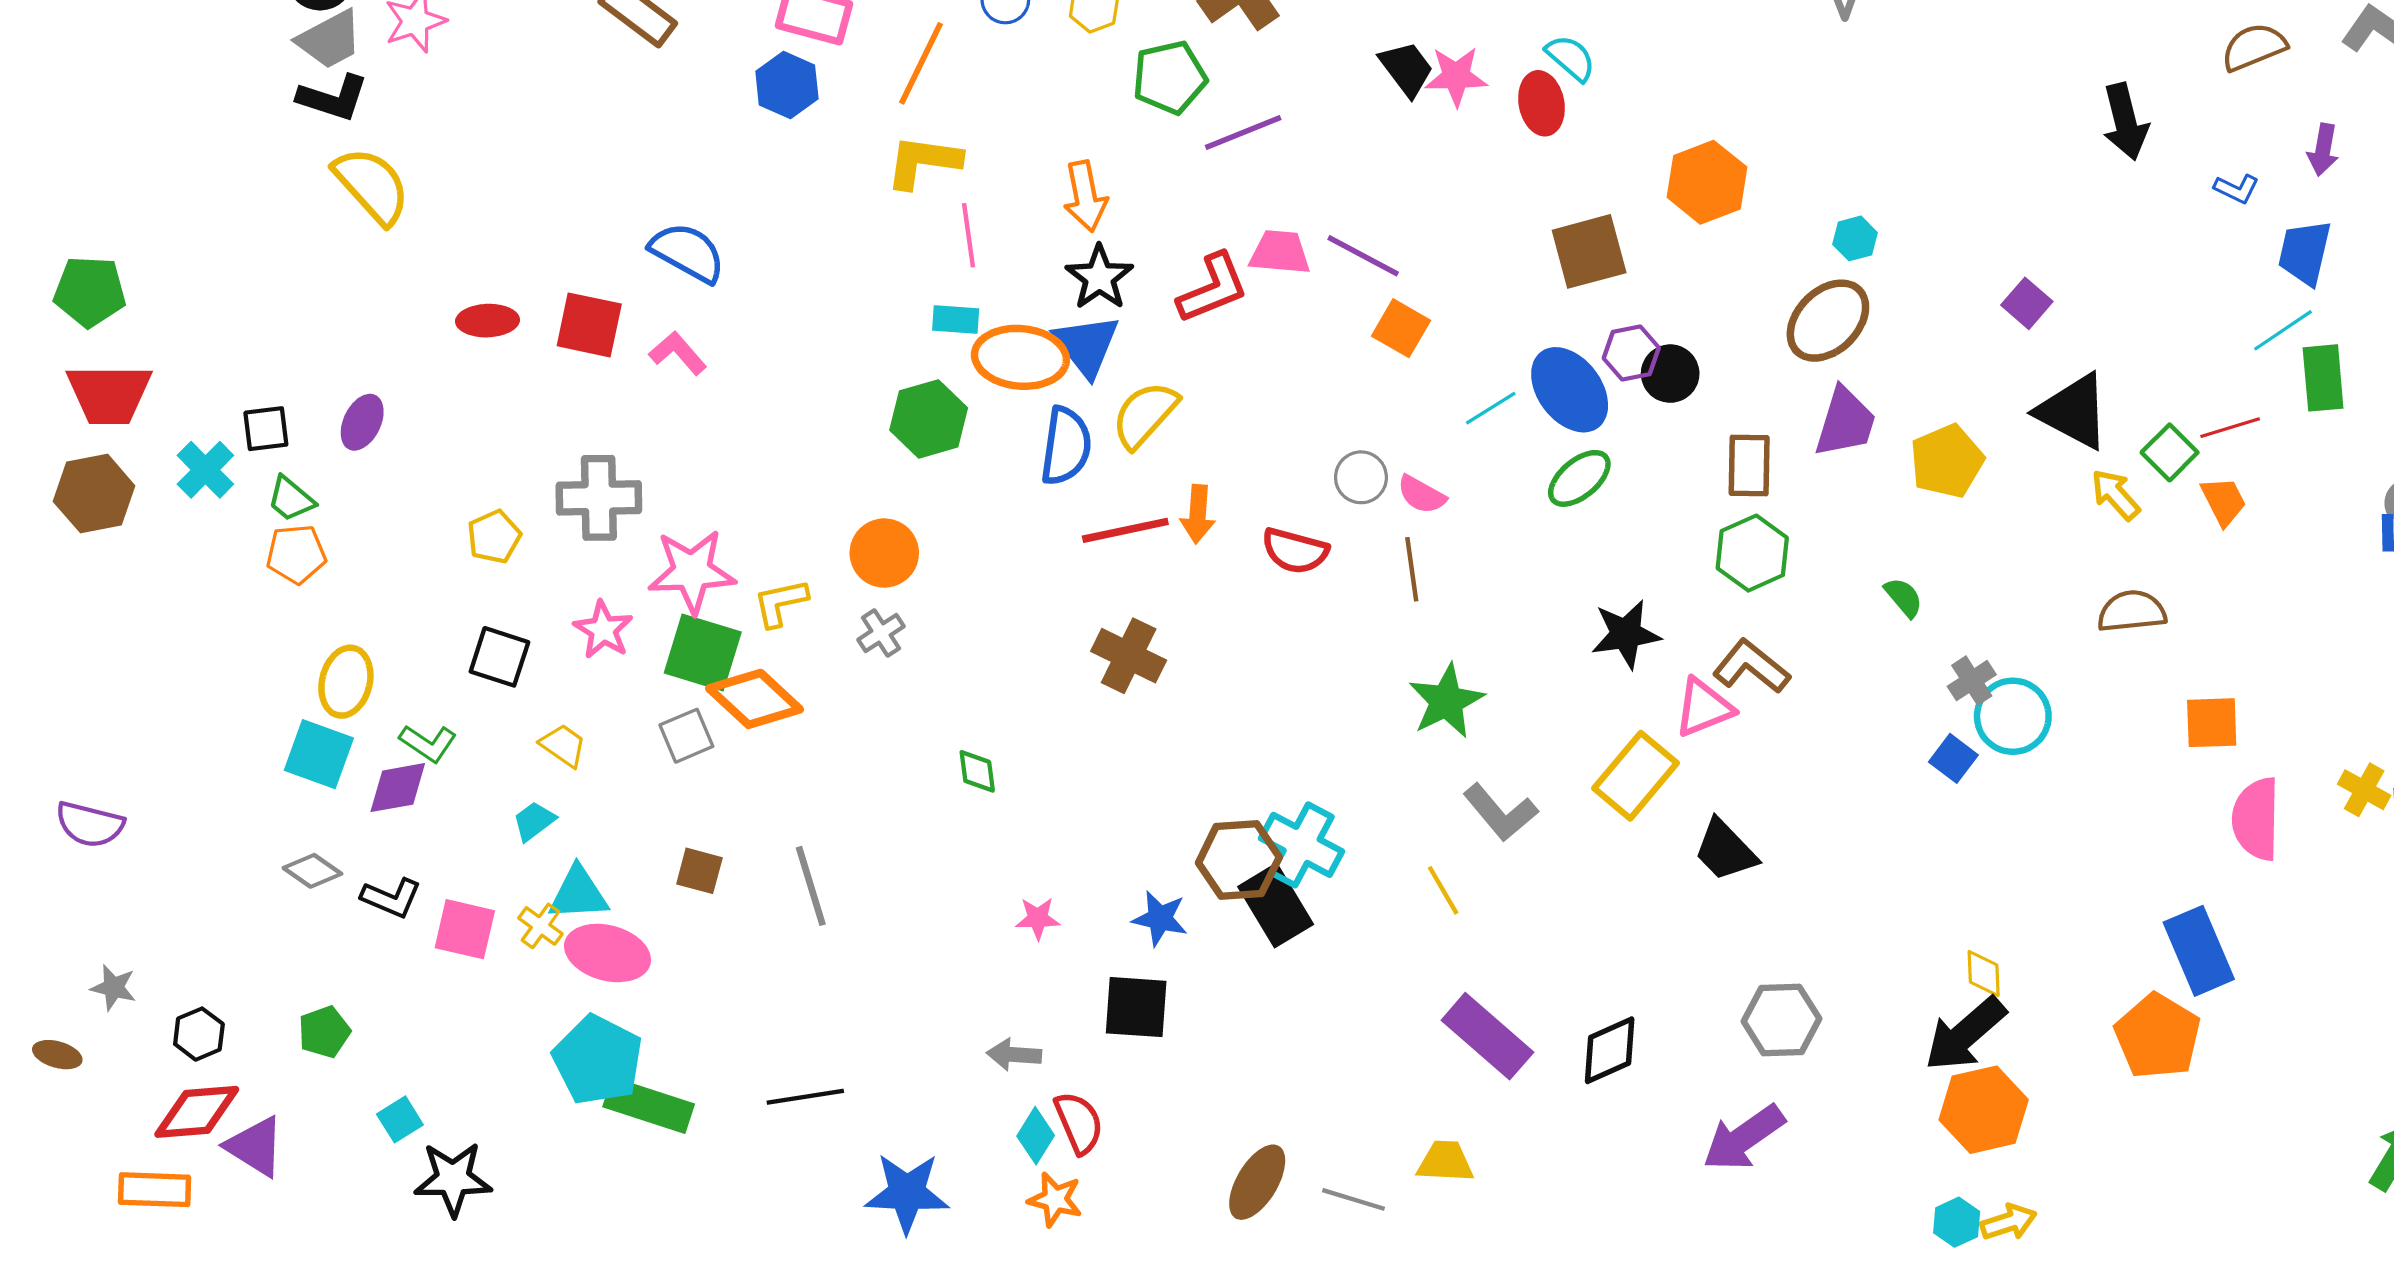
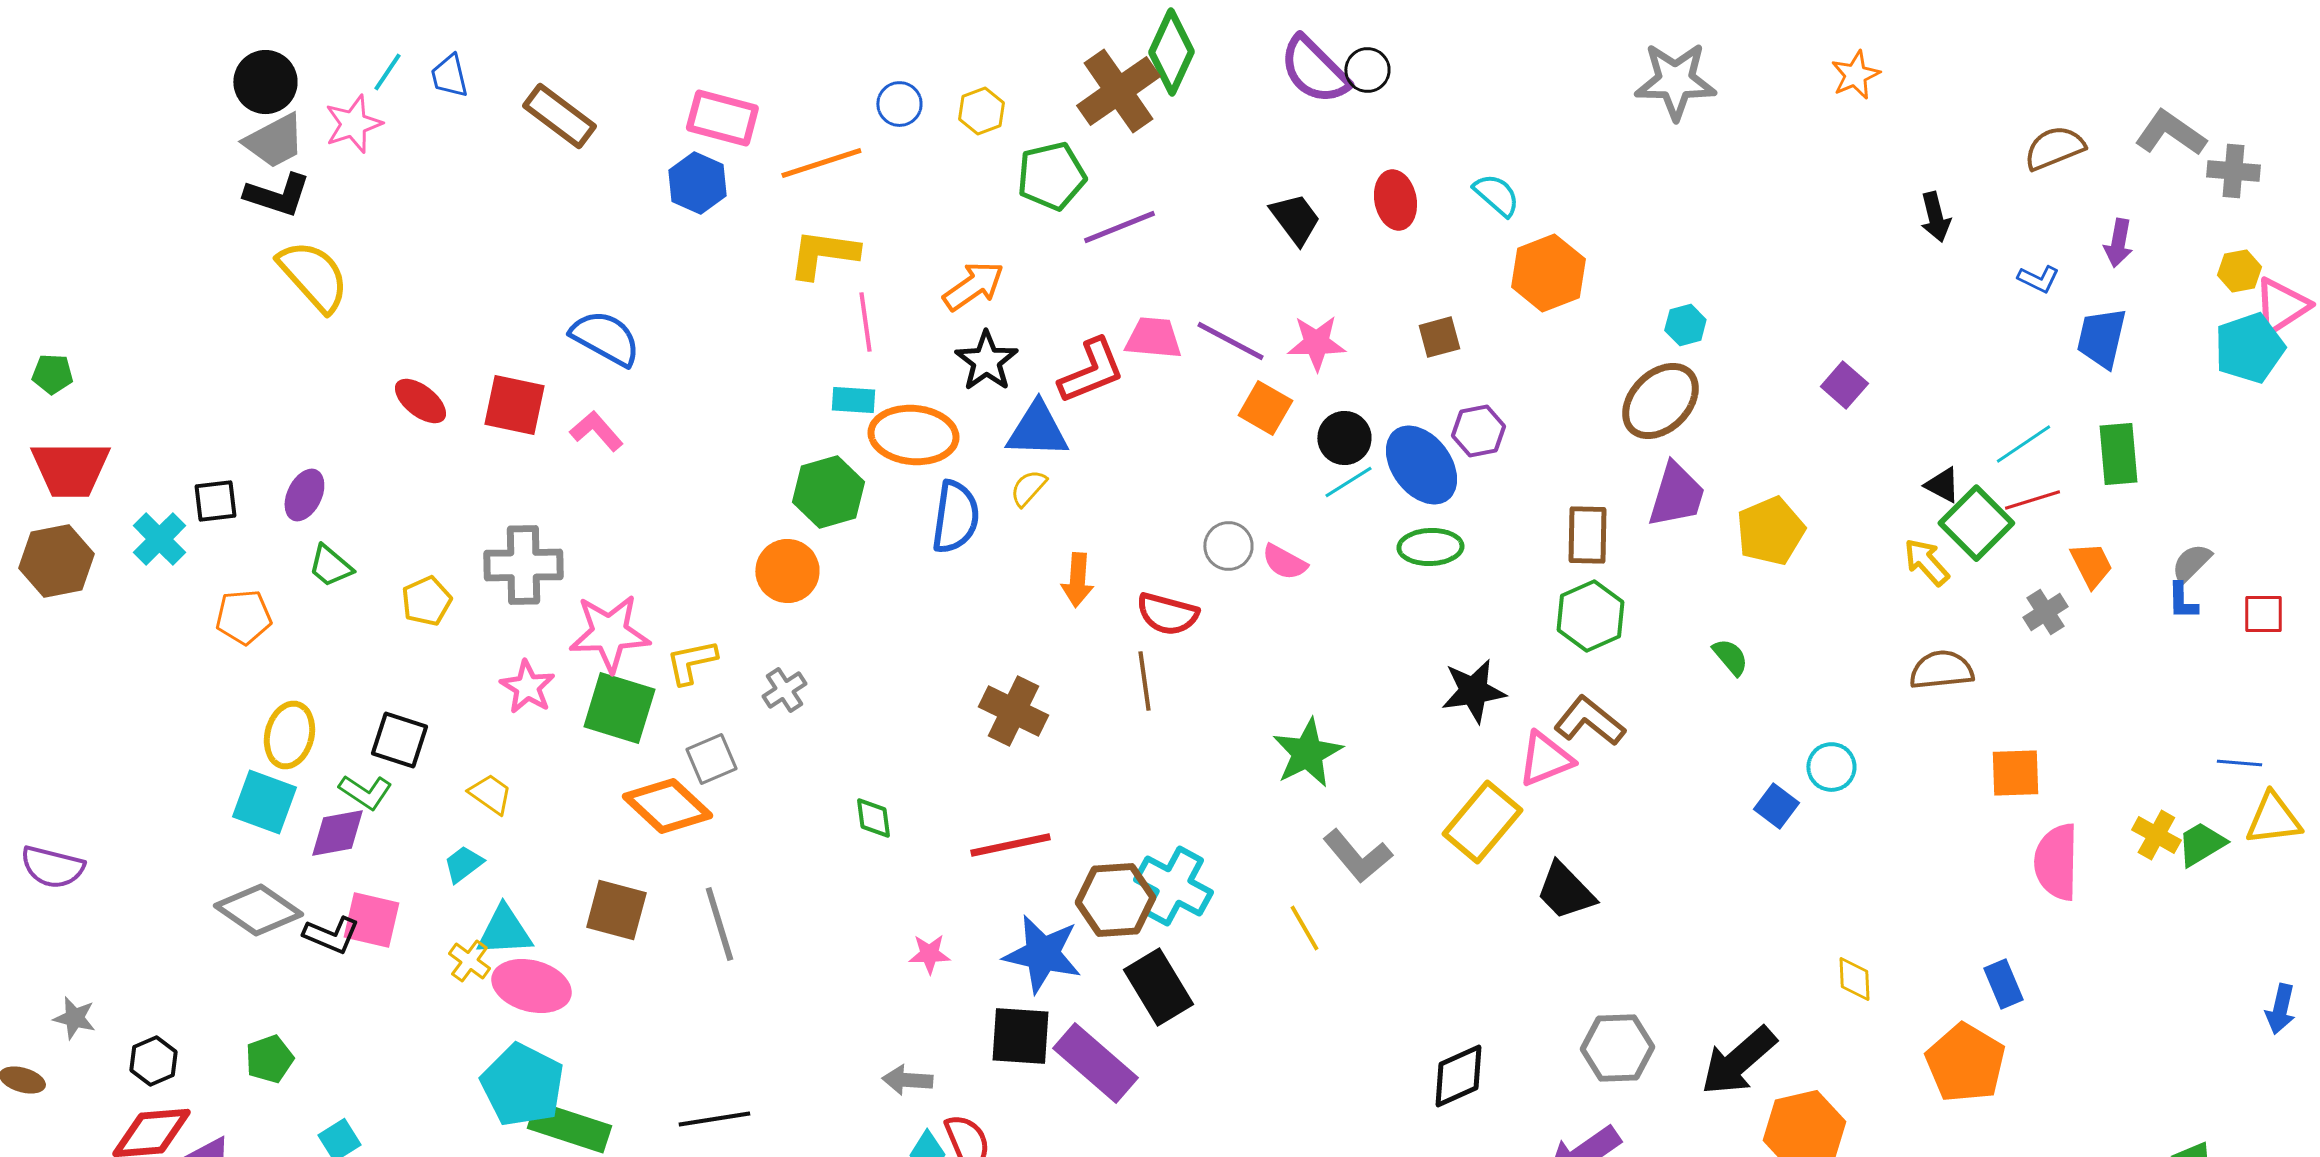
cyan semicircle: (1571, 58) -> (1496, 195), moved
orange line: (921, 63) -> (821, 163), turned 46
black trapezoid: (1406, 69) -> (1295, 219), moved
pink star: (1456, 76) -> (1316, 343), moved
black arrow: (2125, 122) -> (1935, 217), size x0.7
orange arrow: (1085, 196) -> (973, 286), turned -114
brown square: (1589, 251) -> (1439, 337), size x0.6
green pentagon: (90, 291) -> (52, 374), size x0.6
red ellipse: (488, 321) -> (420, 401), turned 40
cyan line: (2283, 330) -> (2023, 444), moved
blue triangle: (1086, 345) -> (1037, 430), moved, turned -50
black circle: (1670, 374) -> (1344, 438), moved
black triangle: (2073, 411) -> (1942, 485), moved, size x0.5
yellow semicircle: (1145, 415) -> (1028, 488), size x0.6
green square: (2170, 452) -> (1976, 523), size x1.4
green ellipse: (1579, 478) -> (1430, 547), turned 38
green trapezoid: (291, 499) -> (330, 566), moved
orange trapezoid: (2224, 501) -> (2091, 565), moved
red line: (1125, 530) -> (1010, 845), moved
orange circle: (884, 553) -> (787, 571), moved
brown line: (1412, 569) -> (1144, 681), moved
black square: (499, 657) -> (399, 740), moved
gray cross: (1972, 681) -> (2045, 612), moved
orange diamond: (755, 699) -> (667, 806), moved
cyan circle: (2013, 716) -> (1831, 767), size x0.7
gray square: (686, 736) -> (711, 759), moved
gray diamond: (312, 871) -> (258, 910), size x1.6
brown square: (699, 871) -> (616, 910), size x1.4
black rectangle: (1276, 905) -> (1158, 987), moved
blue star: (1160, 918) -> (1042, 954), size x1.5
pink square: (465, 929) -> (371, 920), moved
blue rectangle: (2199, 951) -> (2003, 984), size x0.6
yellow diamond: (1984, 974) -> (1854, 979), moved
black arrow: (1965, 1034) -> (1738, 1061), moved
purple rectangle: (1487, 1036) -> (1095, 1063), moved

